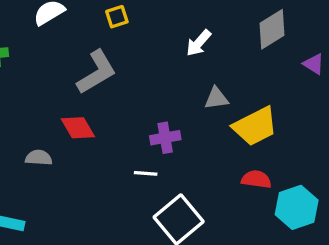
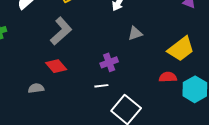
yellow trapezoid: (255, 126) -> (181, 49), moved

